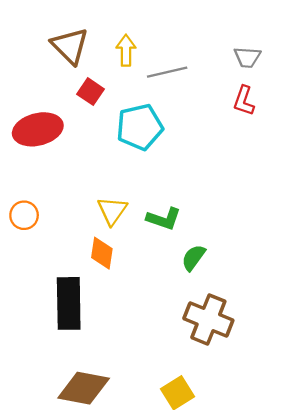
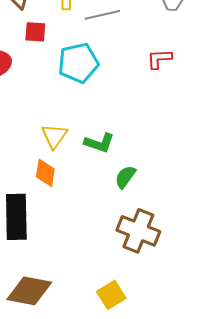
red square: (90, 92) -> (35, 32), turned -30
red L-shape: (244, 101) -> (159, 59), moved, turned 68

